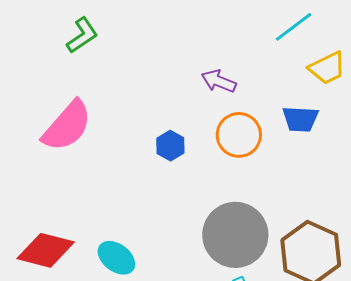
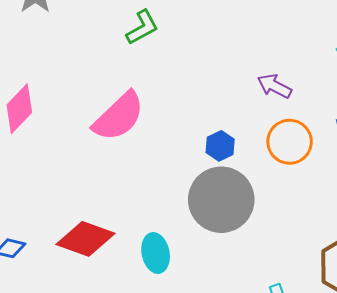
gray circle: (235, 235) -> (221, 200), moved
cyan ellipse: (116, 258) -> (156, 253), turned 36

